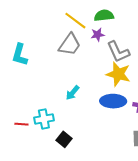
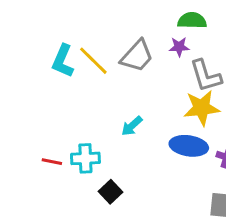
yellow line: (75, 21) -> (93, 61), moved
yellow star: (118, 74) -> (202, 108), turned -30

